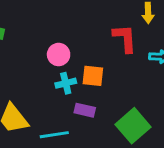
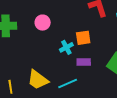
pink circle: (59, 55) -> (43, 23), moved

